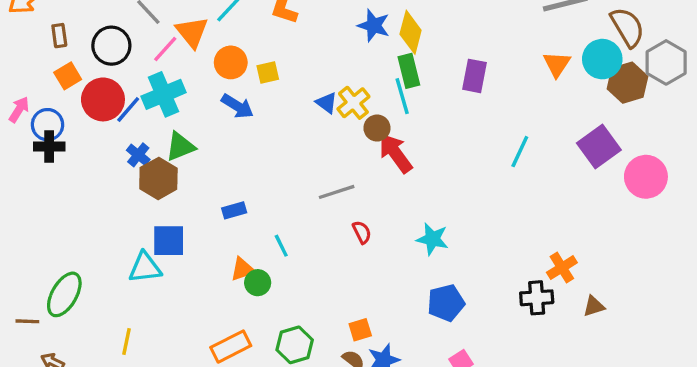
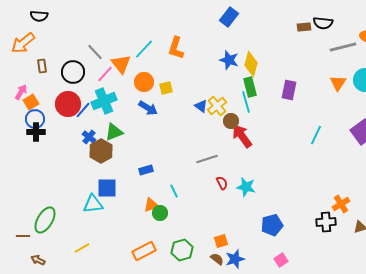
orange square: (68, 76) -> (31, 102), moved
pink arrow: (19, 110) -> (21, 92), moved
cyan star: (432, 239) -> (246, 187), moved
yellow line: (127, 341) -> (82, 248), turned 49

